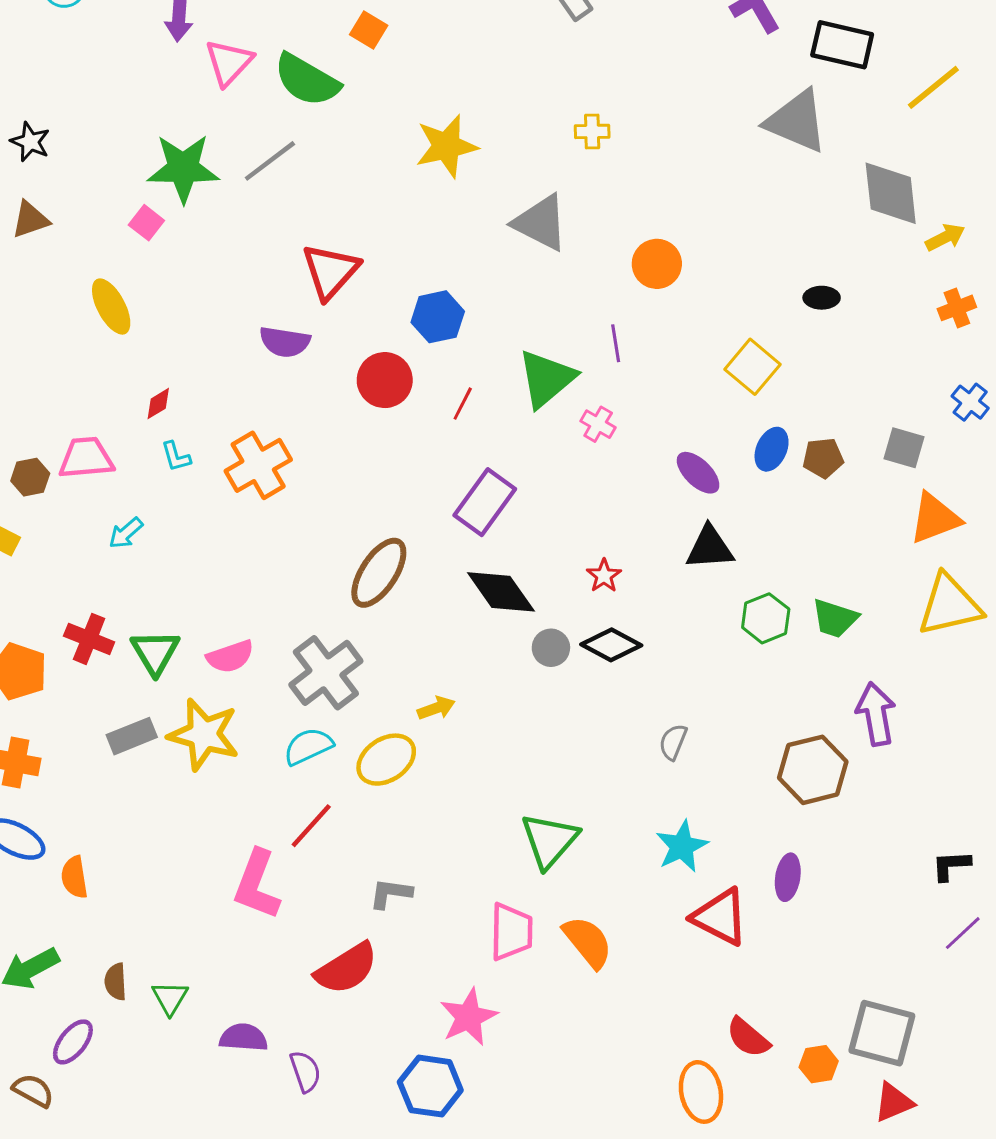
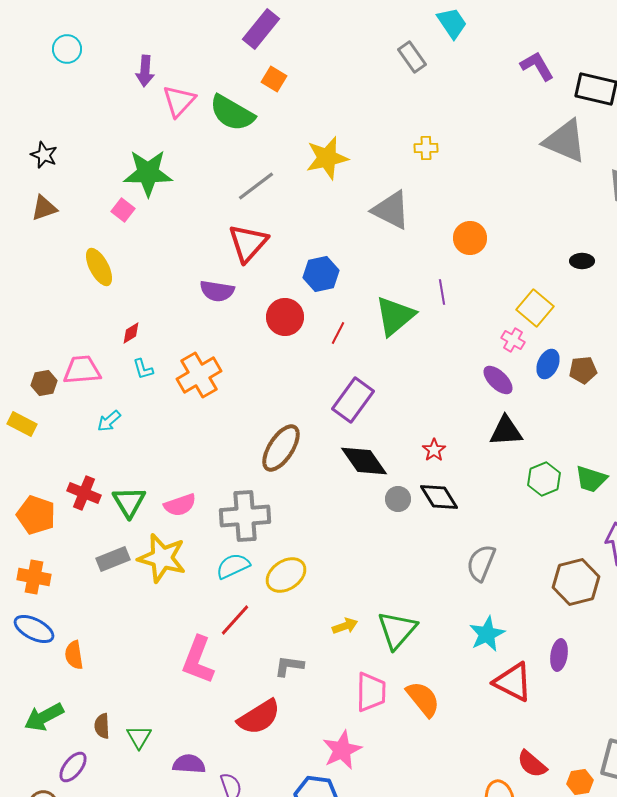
gray line: (270, 161) -> (256, 186), moved
pink cross: (598, 424) -> (513, 340), moved
black diamond: (611, 645) -> (439, 497), turned 30
gray cross: (326, 673) -> (245, 516), turned 33
yellow arrow: (436, 708) -> (345, 626), moved
gray semicircle: (673, 742) -> (481, 563), size x1.5

